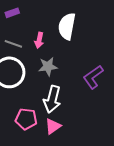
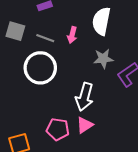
gray star: (48, 66) -> (103, 59), moved
pink pentagon: (26, 119) -> (58, 129), moved

